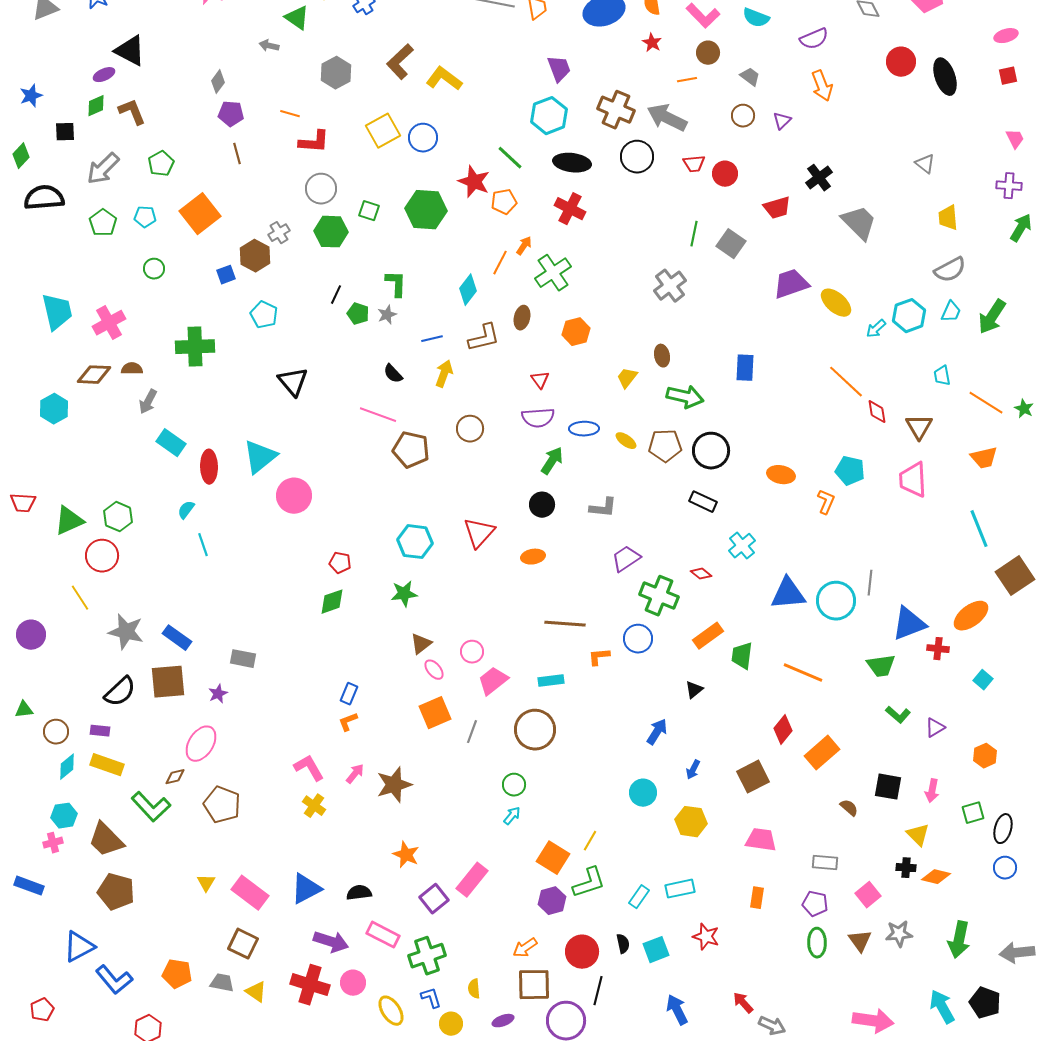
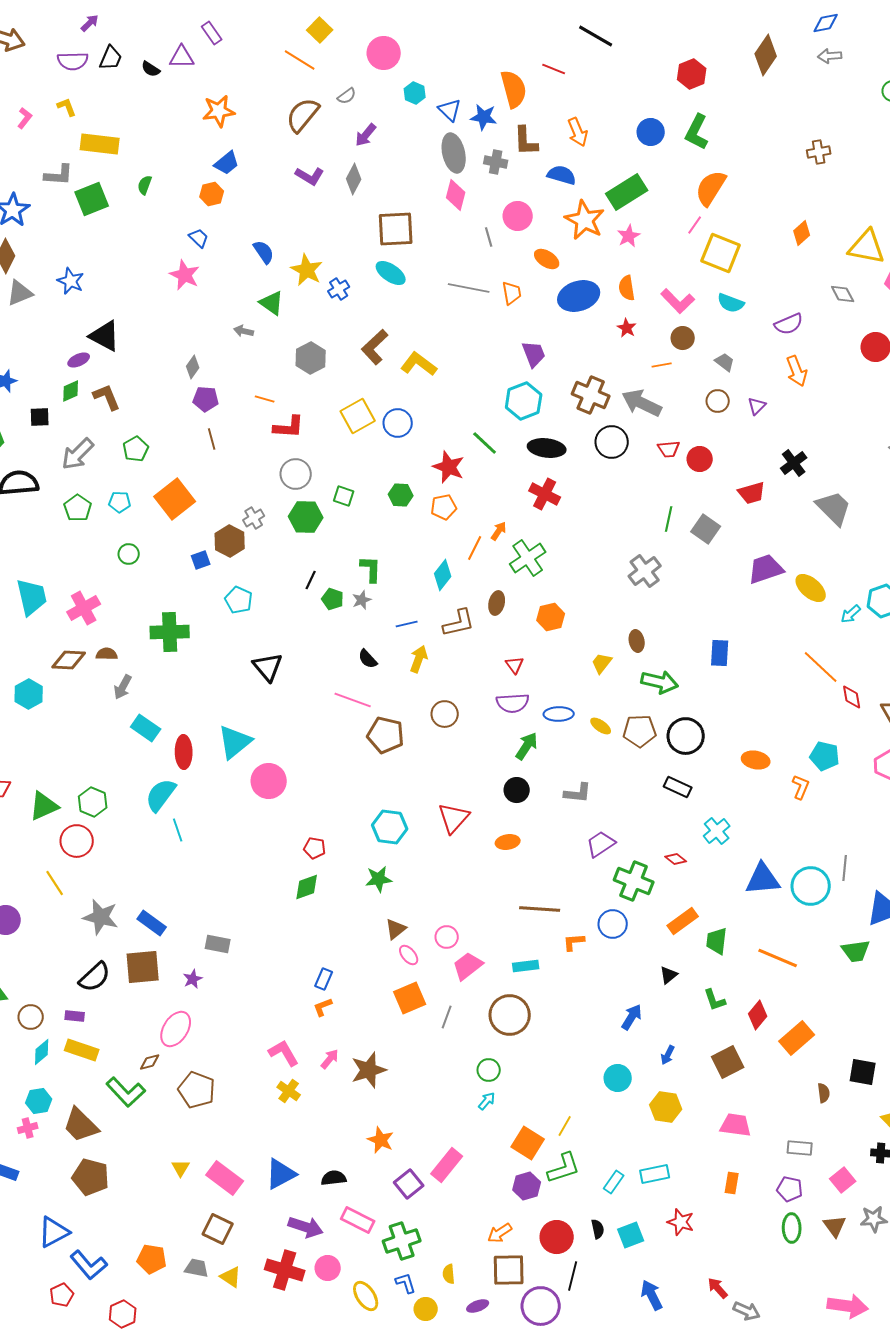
orange pentagon: (504, 202) -> (444, 507), moved
green hexagon: (426, 210) -> (401, 495), size x0.6
cyan semicircle: (186, 510) -> (161, 795), size x1.8
green L-shape: (898, 715) -> (715, 1000), moved, turned 30
brown semicircle: (849, 808) -> (824, 1093), turned 42
red pentagon: (42, 1010) -> (62, 1295), moved

